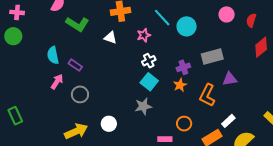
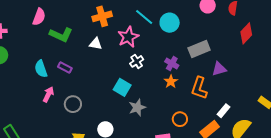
pink star: (144, 35) -> (128, 37), size x1.5
purple rectangle: (75, 65) -> (65, 68), moved
purple cross: (183, 67) -> (172, 64), turned -32
cyan square: (149, 82) -> (122, 87), moved

